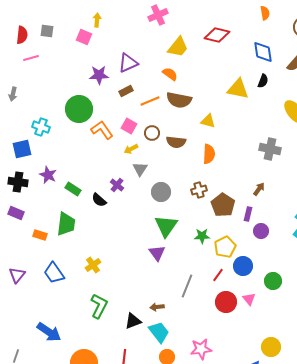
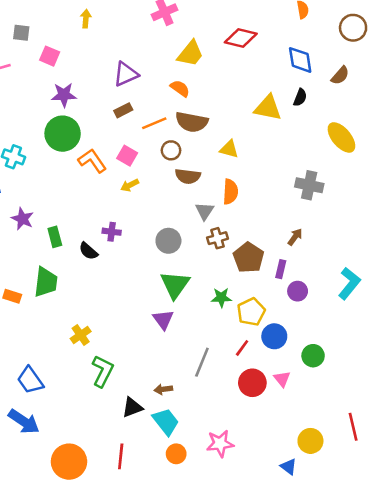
pink square: (84, 37) -> (50, 56), moved
purple star: (99, 75) -> (64, 95), moved
brown circle: (152, 133) -> (171, 150), moved
gray triangle: (140, 169) -> (205, 211), moved
purple cross: (117, 185) -> (112, 232), turned -32
green rectangle: (73, 189) -> (55, 237), turned 42
blue trapezoid: (54, 273) -> (30, 380), moved
green L-shape: (99, 306) -> (103, 371), moved

